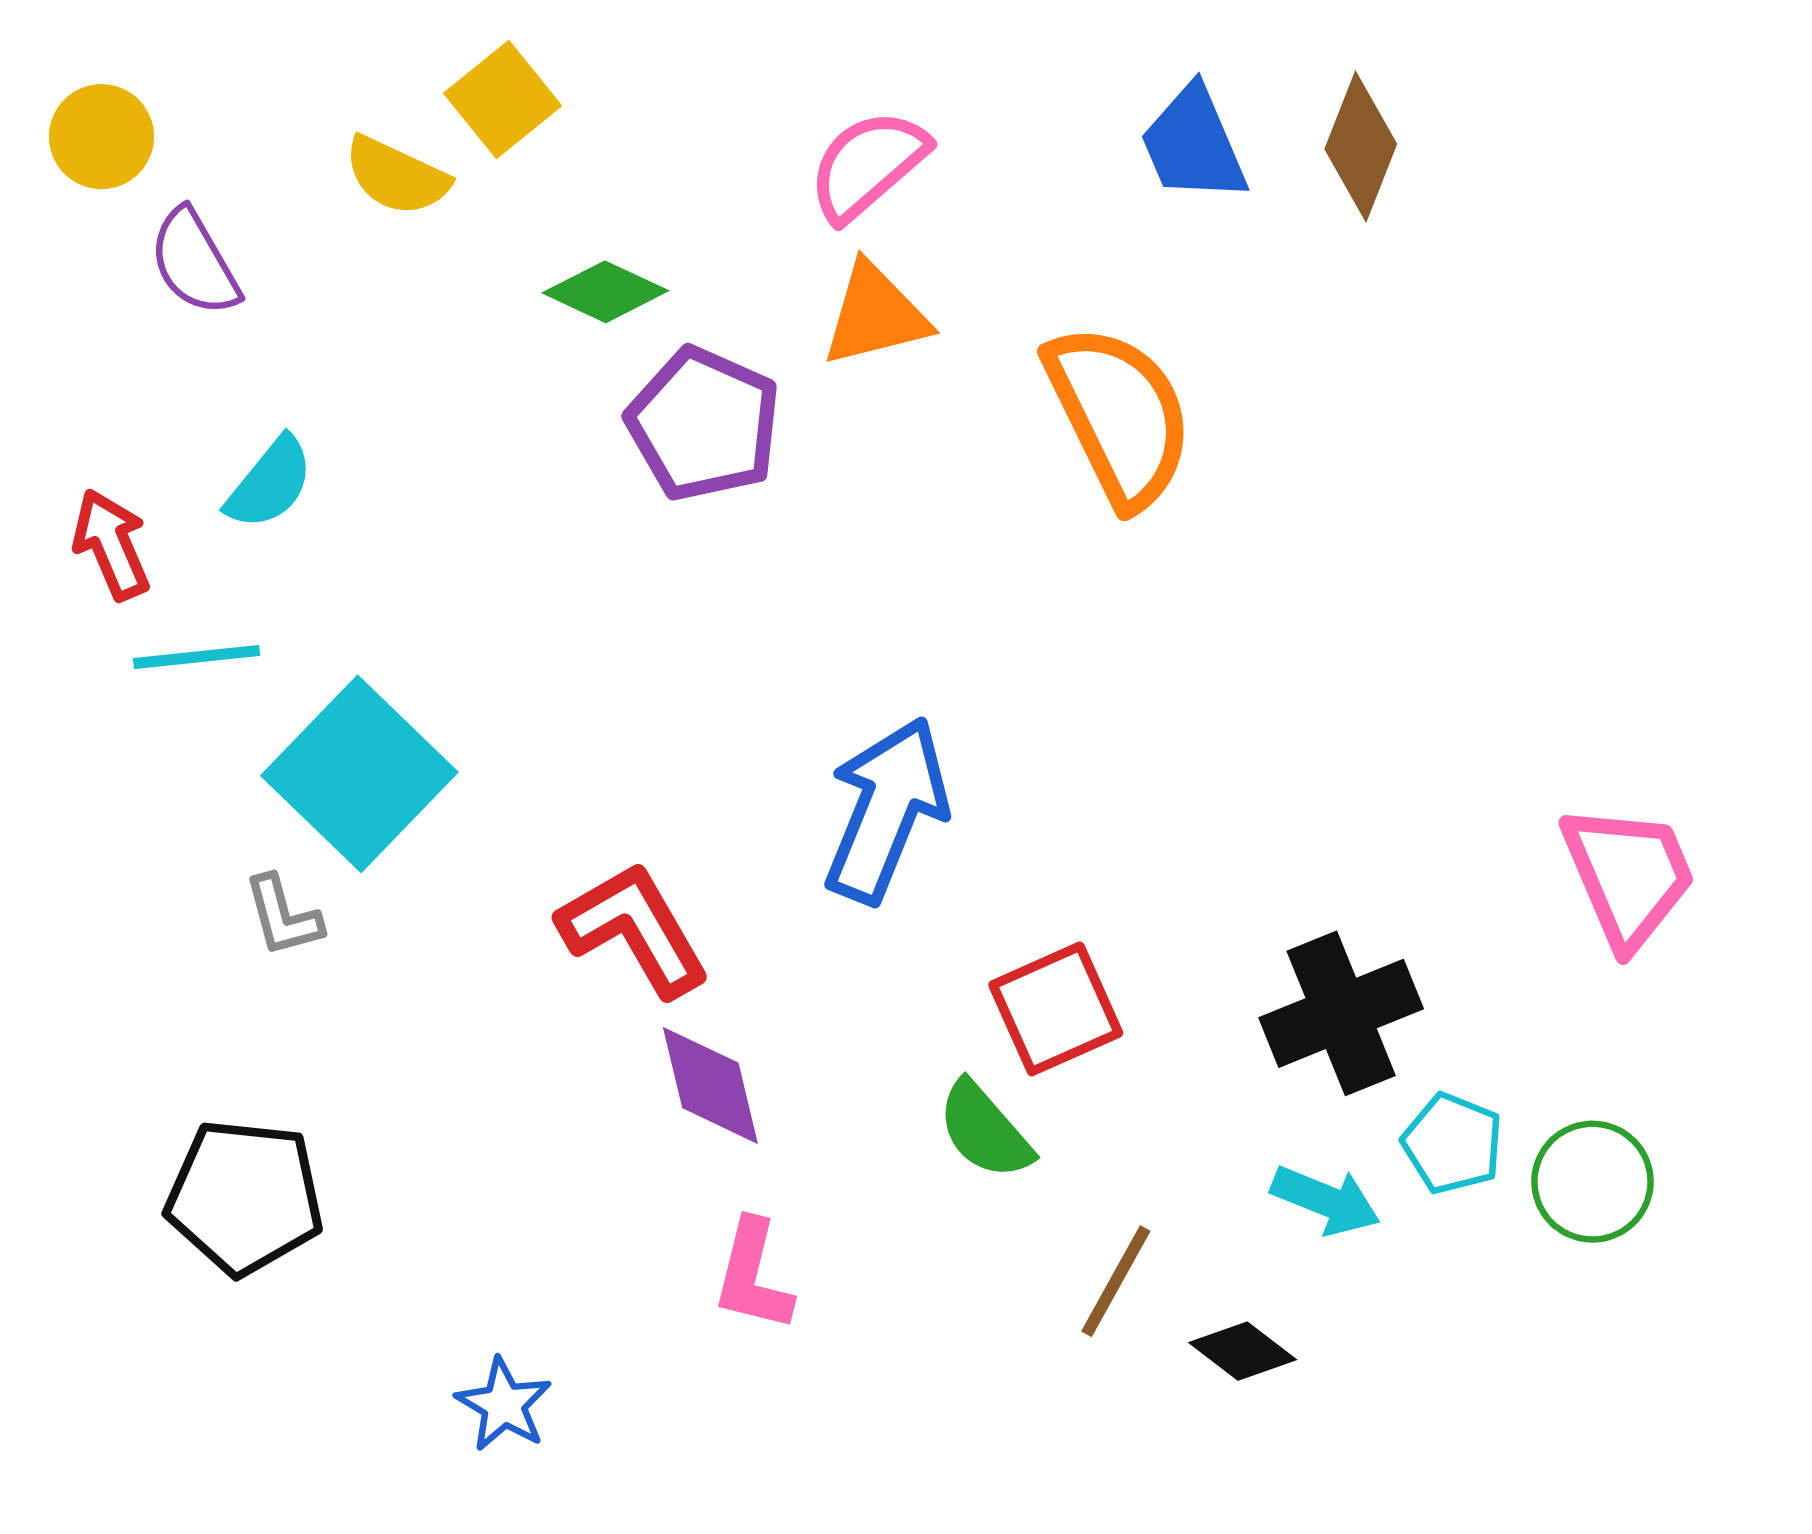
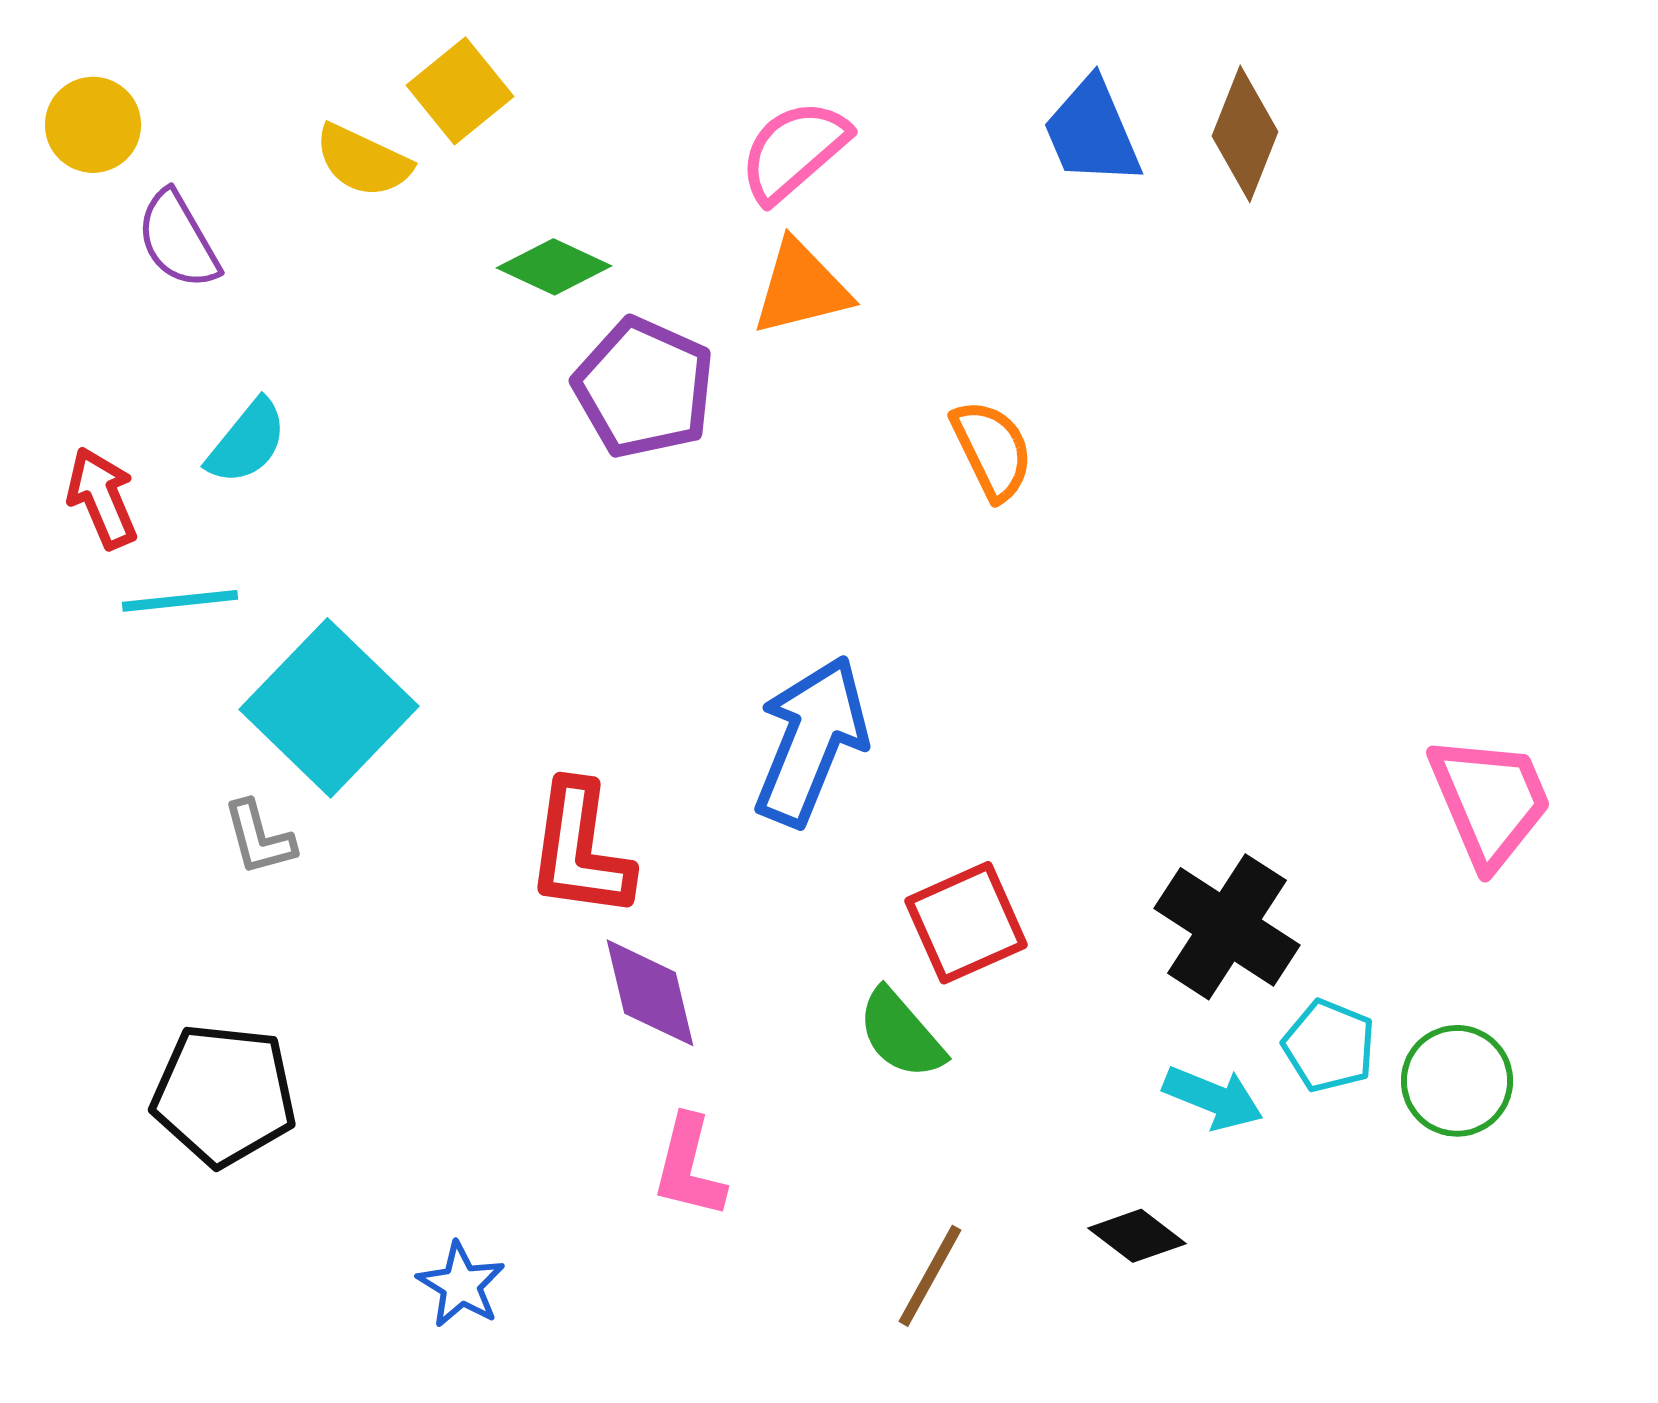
orange semicircle: (1119, 415) -> (992, 450), moved, size x0.6
red L-shape: (634, 929) -> (580, 850), turned -142
black cross: (1341, 1013) -> (1227, 927), turned -35
brown line: (1116, 1281) -> (930, 1276), moved

